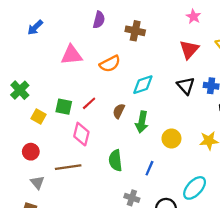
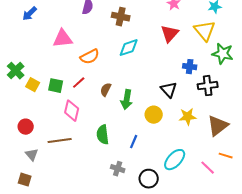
orange semicircle: (110, 64) -> (90, 57), moved
cyan diamond: (143, 85) -> (129, 48), moved
black triangle: (186, 86) -> (169, 90), moved
yellow square: (38, 117) -> (33, 85), moved

